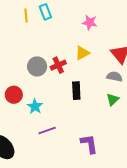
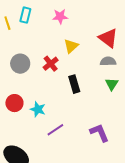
cyan rectangle: (45, 12) -> (25, 15), turned 49
pink star: (90, 22) -> (60, 17), moved
gray circle: (37, 66) -> (20, 64), moved

